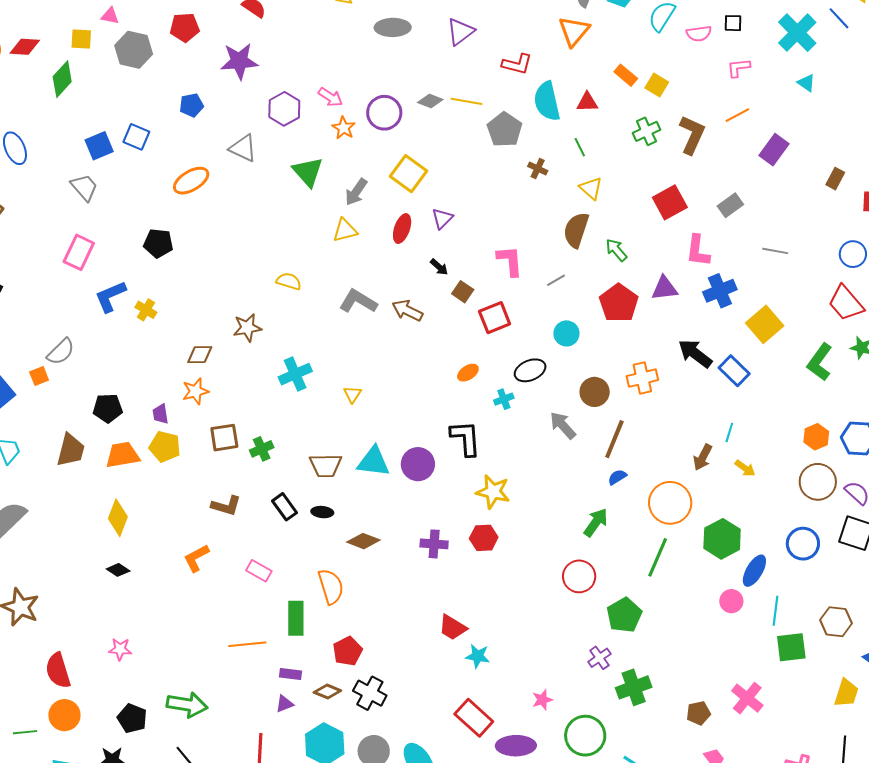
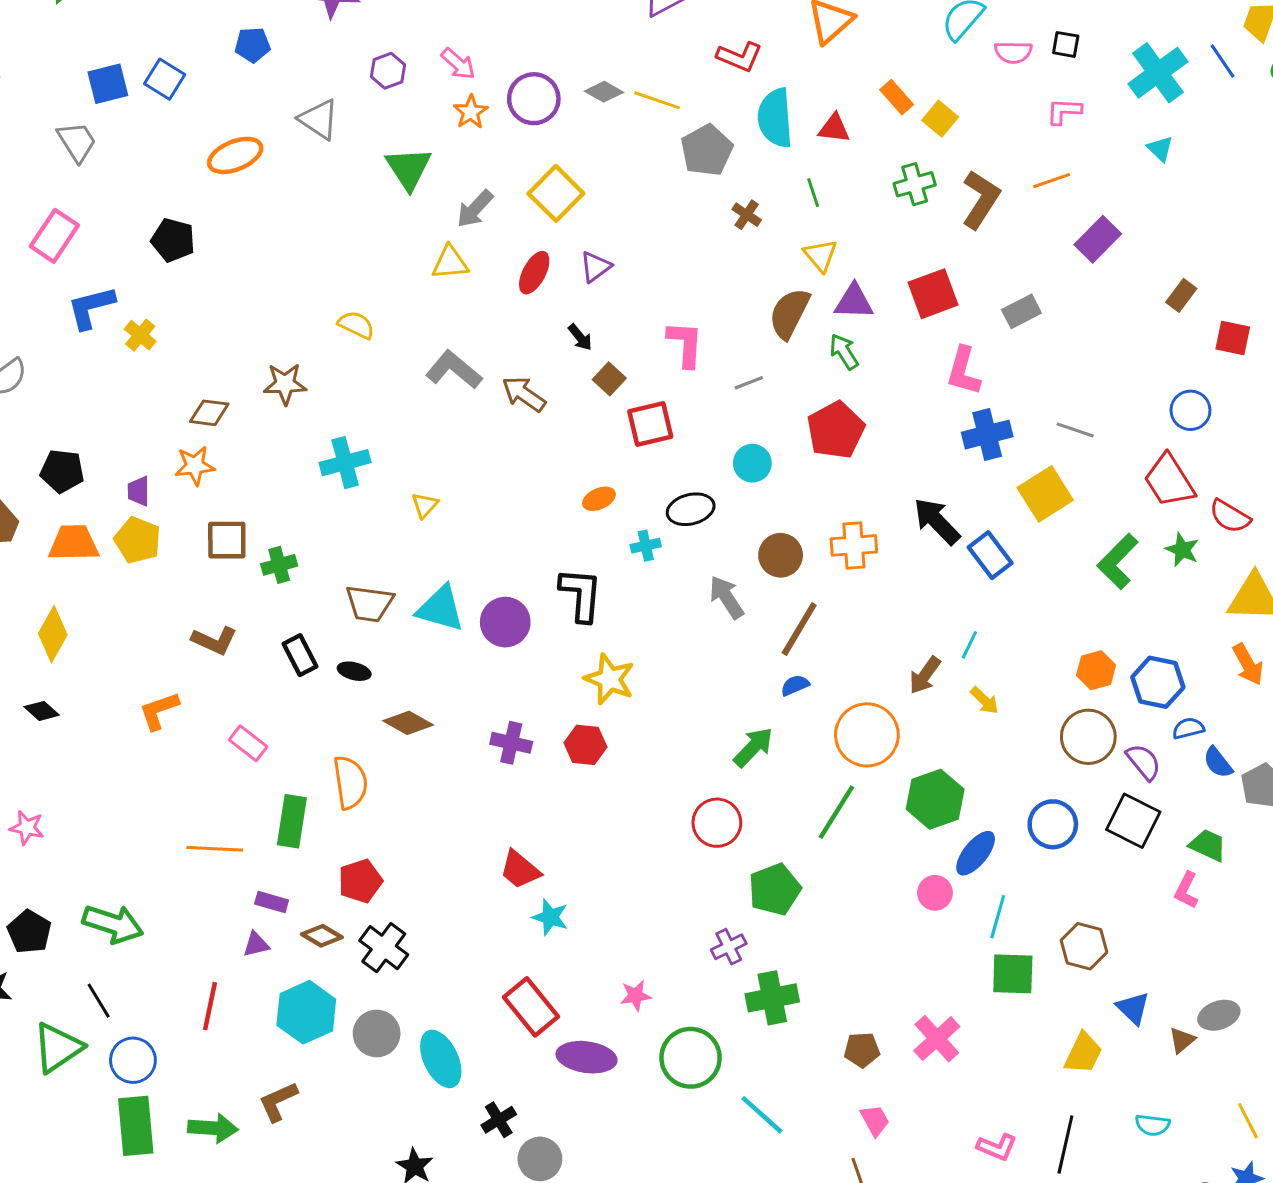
purple hexagon: (284, 109) -> (388, 71), size x0.7
gray line: (775, 251) -> (1075, 430), moved
purple triangle: (664, 288) -> (854, 302), moved

